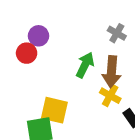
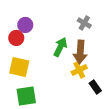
yellow cross: (110, 96) -> (79, 70), turned 35
yellow square: (54, 110) -> (19, 67), moved

